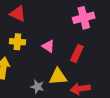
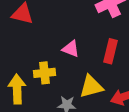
yellow cross: (17, 42) -> (44, 73), moved

